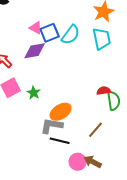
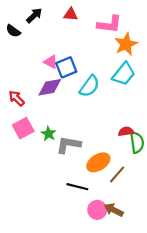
cyan semicircle: (71, 35) -> (89, 86), moved
cyan trapezoid: (102, 39) -> (124, 74), turned 50
orange ellipse: (61, 112) -> (98, 162), moved
gray L-shape: (52, 126) -> (68, 145), moved

